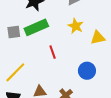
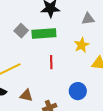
gray square: (14, 32) -> (21, 31), turned 32

